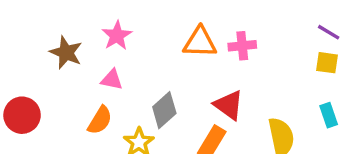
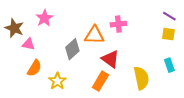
orange triangle: (200, 42) -> (94, 35), moved
pink triangle: (112, 80) -> (28, 44), moved
gray diamond: (164, 110) -> (72, 49), moved

